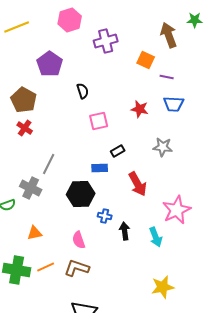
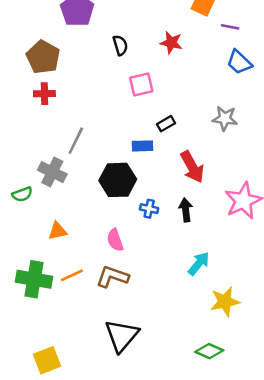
blue trapezoid: (174, 104) -> (239, 62), turned 40
red star: (140, 109) -> (171, 43), moved
red cross: (25, 128) -> (44, 94), turned -35
black arrow: (125, 231) -> (186, 210), moved
cyan arrow: (156, 237) -> (199, 264), moved, turned -120

